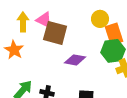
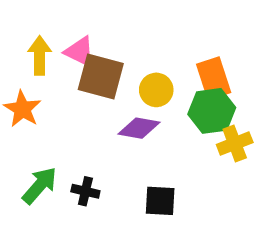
yellow circle: (100, 19) -> (156, 90), moved

